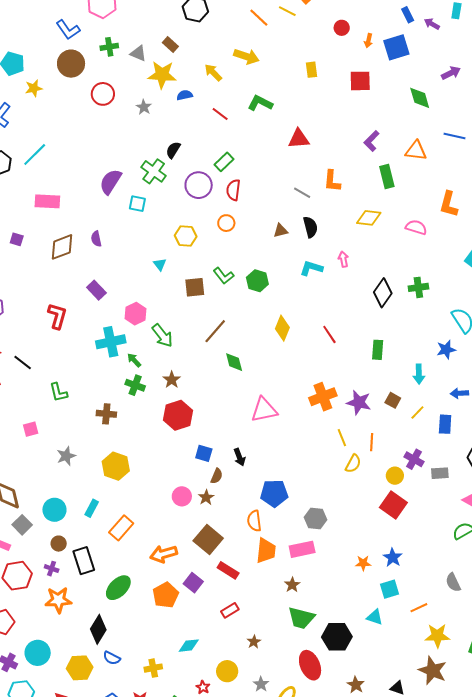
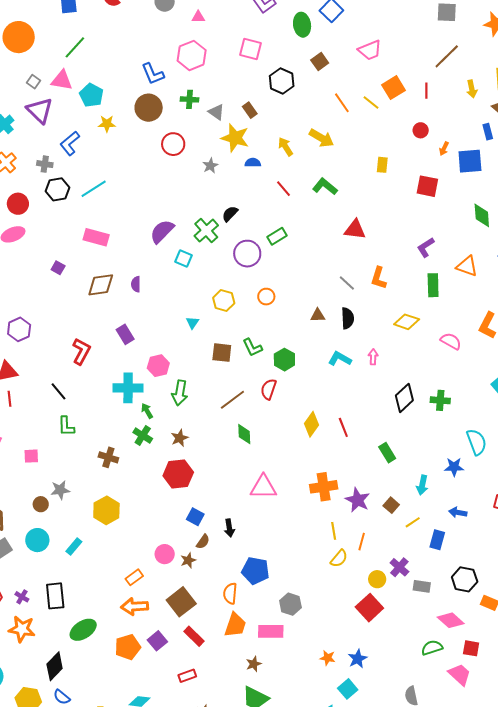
red semicircle: (233, 190) -> (269, 389), moved
yellow diamond: (282, 328) -> (311, 424), moved
green arrow: (162, 336) -> (180, 393), turned 35
green rectangle: (378, 350) -> (387, 453), turned -48
black line: (23, 363) -> (58, 391), moved
orange rectangle: (121, 528) -> (134, 577), moved, size x0.7
brown circle: (59, 544) -> (41, 504), moved
cyan square: (389, 589) -> (348, 689), turned -36

